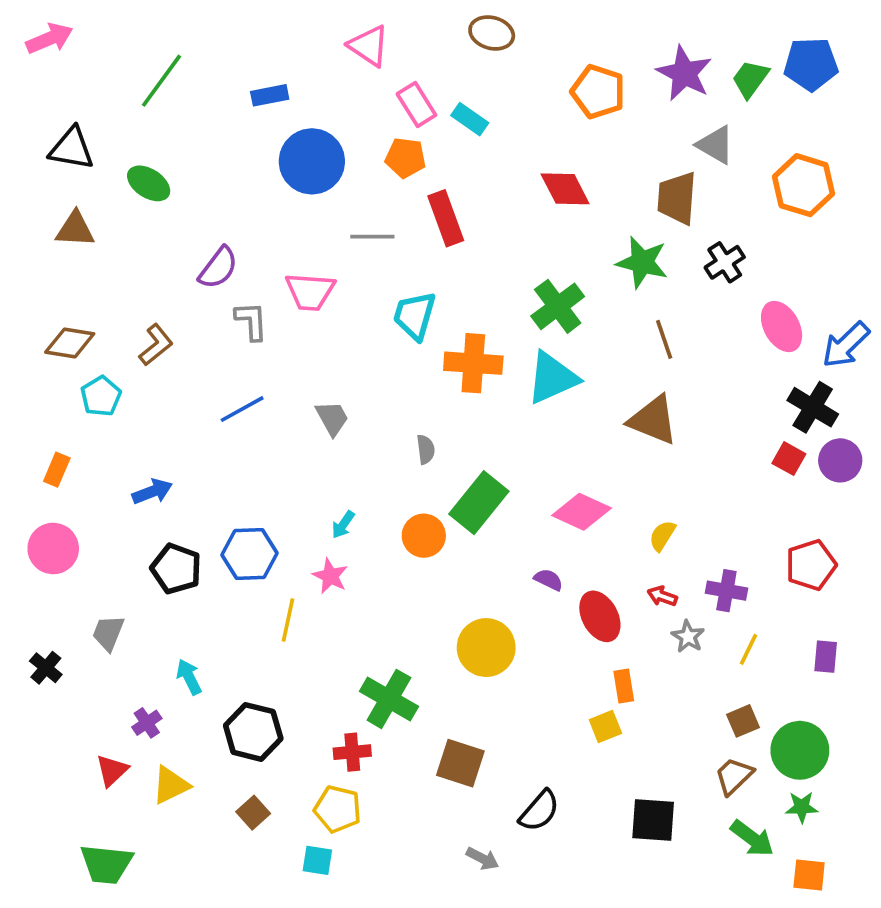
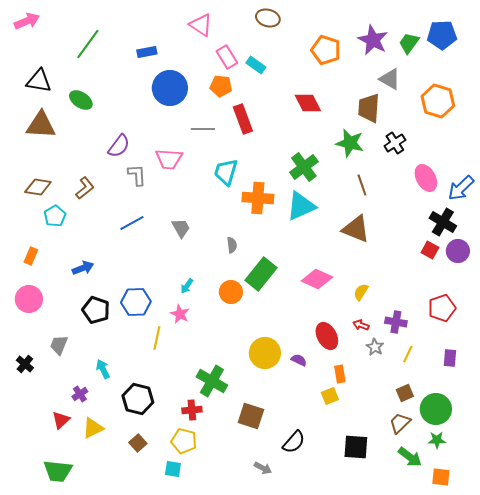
brown triangle: (75, 229) -> (41, 125), size x1.4
purple semicircle: (549, 580) -> (299, 360), moved

